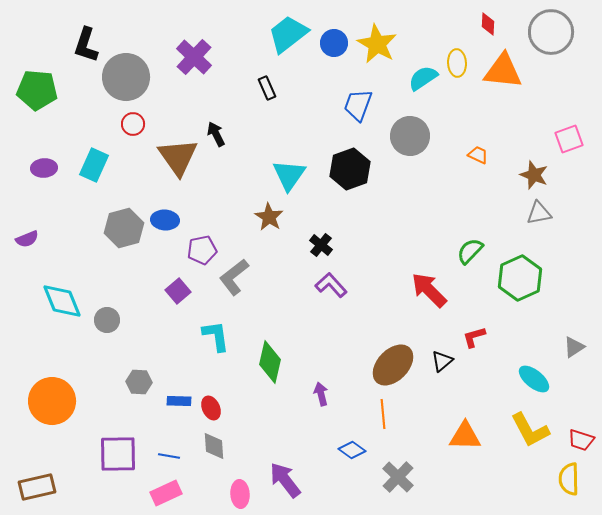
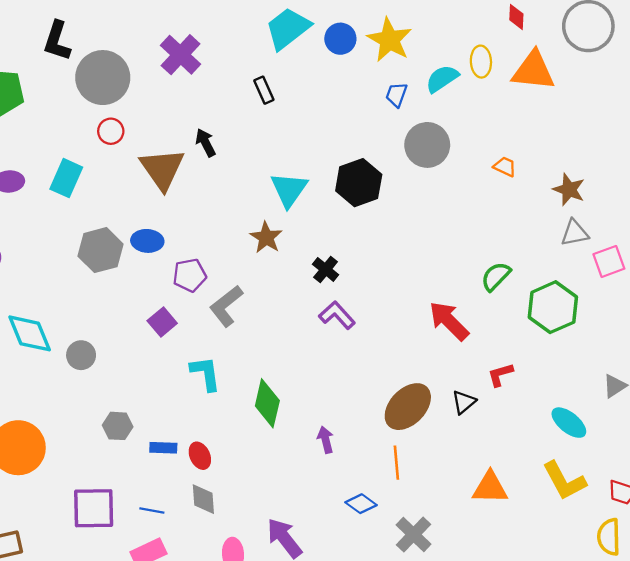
blue trapezoid: (358, 105) -> (396, 95), moved, size x0.7
pink square: (569, 139) -> (609, 261), moved

